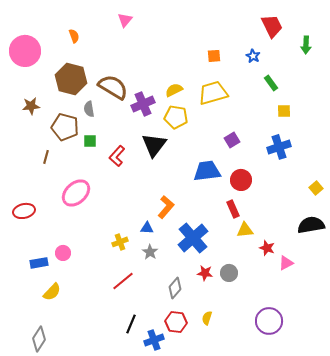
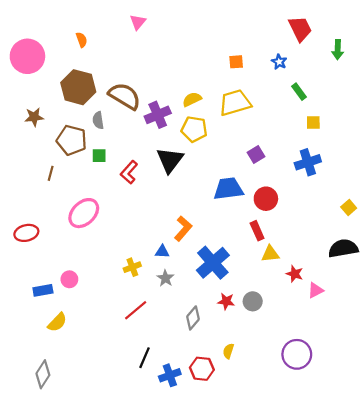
red hexagon: (176, 322) -> (202, 369), moved

